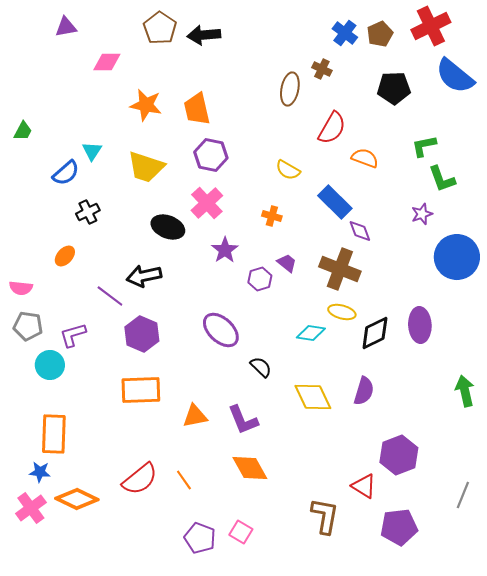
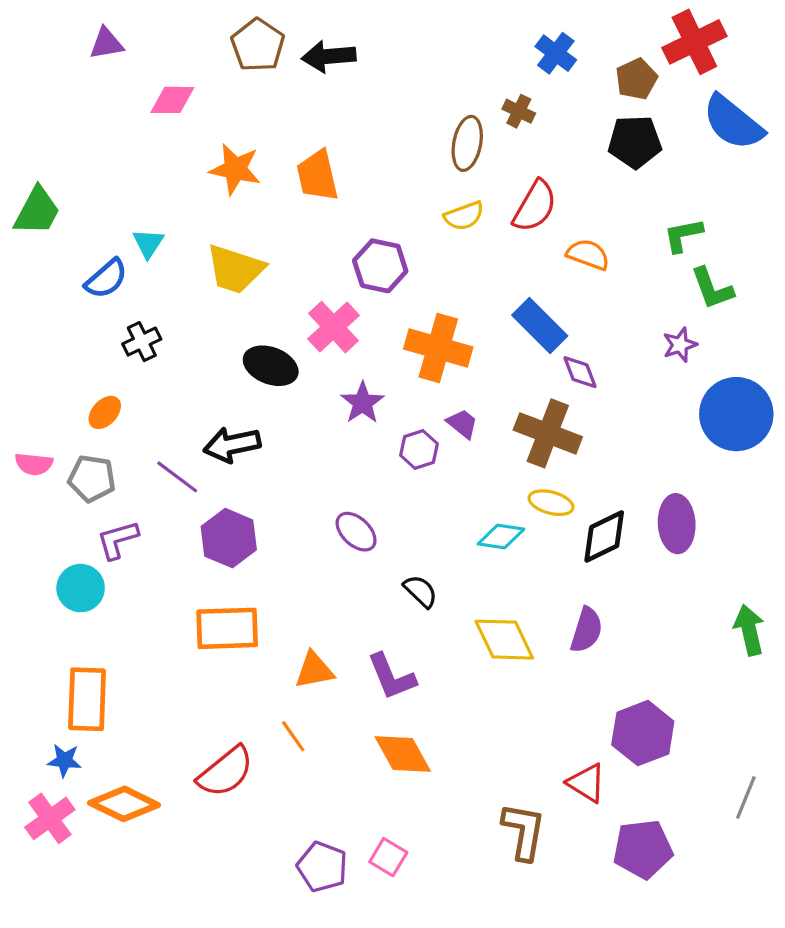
brown pentagon: (380, 34) -> (636, 79), moved
green trapezoid: (23, 131) -> (37, 211), size x1.6
purple hexagon: (211, 155) -> (380, 266), moved
yellow semicircle: (288, 170) -> (464, 216), moved, turned -50
orange cross: (272, 216) -> (438, 348), size x2.0
gray pentagon: (28, 326) -> (92, 478), moved
purple ellipse: (221, 330) -> (356, 532), size x0.7
orange line: (184, 480) -> (293, 736), moved

